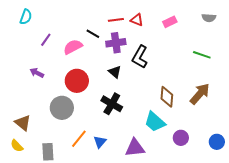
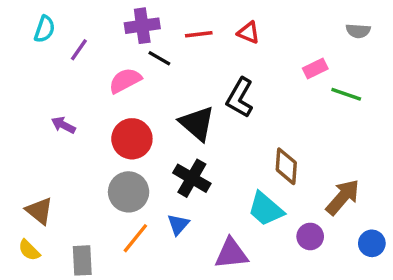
red triangle: (137, 20) -> (248, 33), moved
pink rectangle: (170, 22) -> (315, 69), moved
purple line: (46, 40) -> (79, 50), moved
purple cross: (116, 43) -> (142, 26), moved
black triangle: (115, 72) -> (197, 123), size x1.6
brown arrow: (200, 94) -> (343, 197), moved
gray circle: (62, 108) -> (129, 192), moved
blue triangle: (100, 142) -> (178, 224), moved

